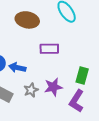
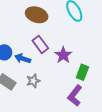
purple rectangle: (49, 49) -> (40, 44), moved, turned 48
purple star: (53, 87) -> (63, 55), moved, turned -30

